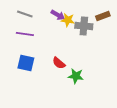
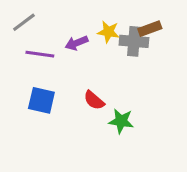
gray line: (25, 14) -> (24, 22), moved, turned -56
purple arrow: (58, 15) -> (77, 43), moved, turned 128
brown rectangle: (103, 16) -> (150, 29), moved

